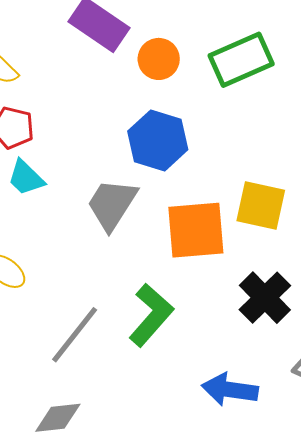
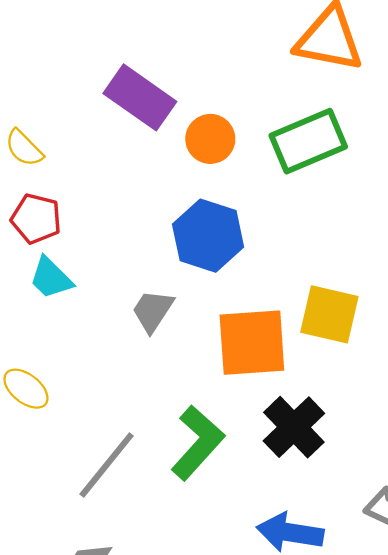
gray trapezoid: (112, 204) -> (153, 311), size x0.7
black cross: (265, 298) -> (294, 427), moved

